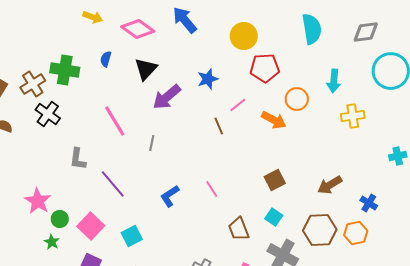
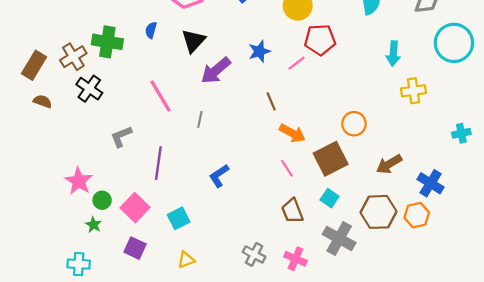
orange circle: (297, 99) -> (354, 124), moved
pink line: (238, 105) -> (297, 63), moved
orange arrow: (274, 120) -> (292, 133), moved
gray L-shape: (78, 159) -> (121, 136), turned 60
brown square: (275, 180) -> (331, 159), size x1.5
purple line: (113, 184) -> (158, 163), turned 48
pink line: (212, 189) -> (287, 168), moved
blue cross: (369, 203) -> (431, 183), size x1.4

